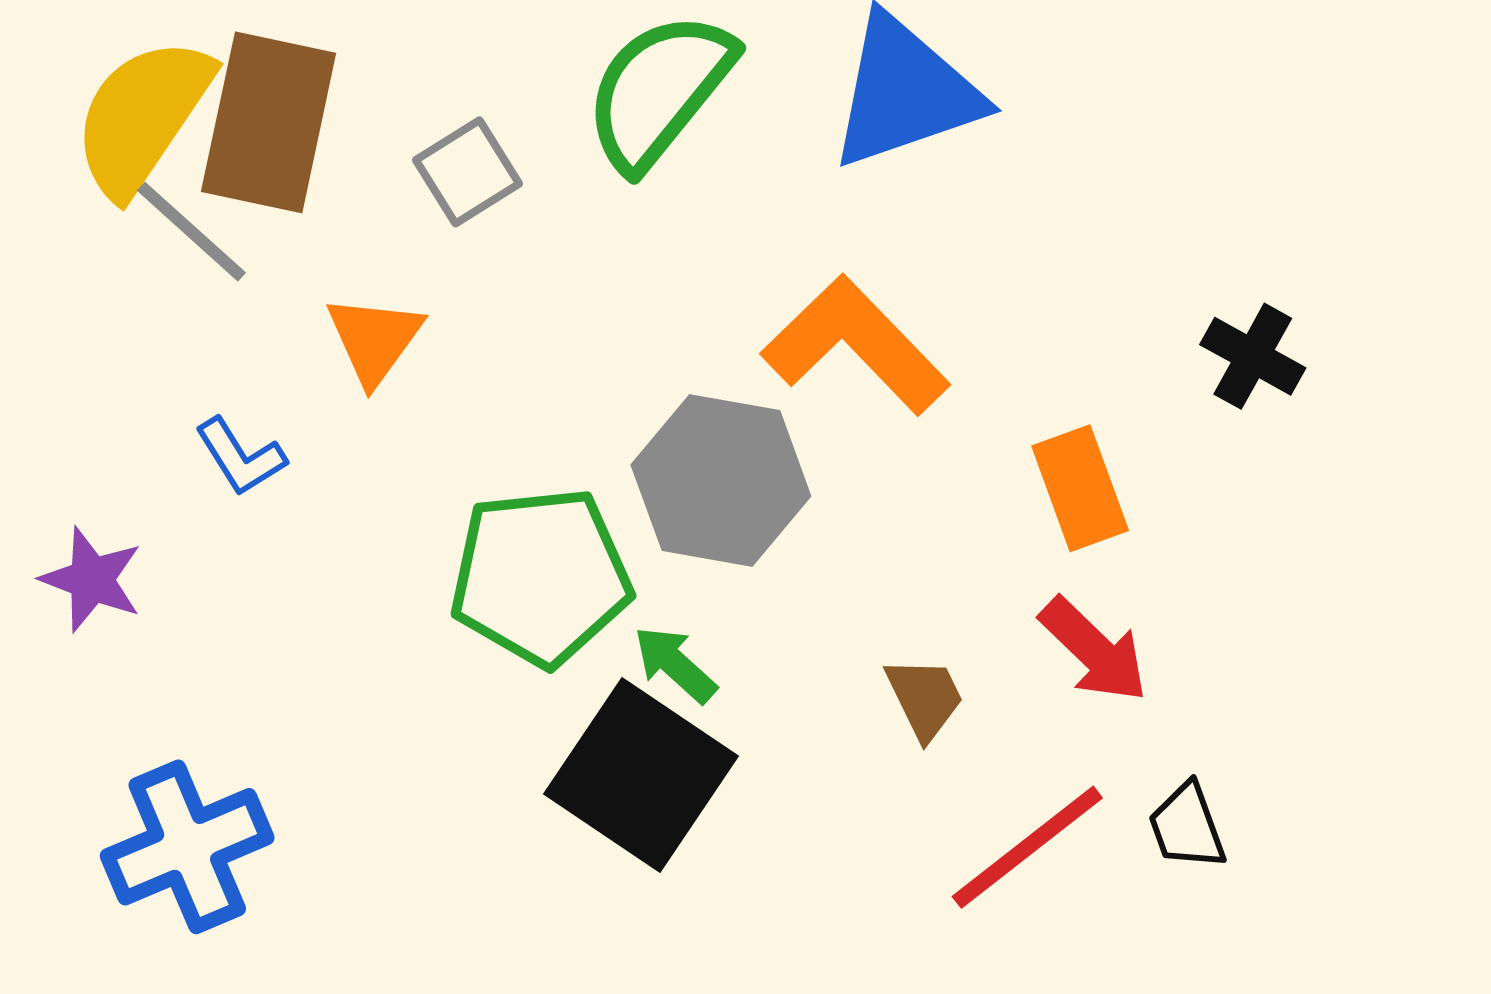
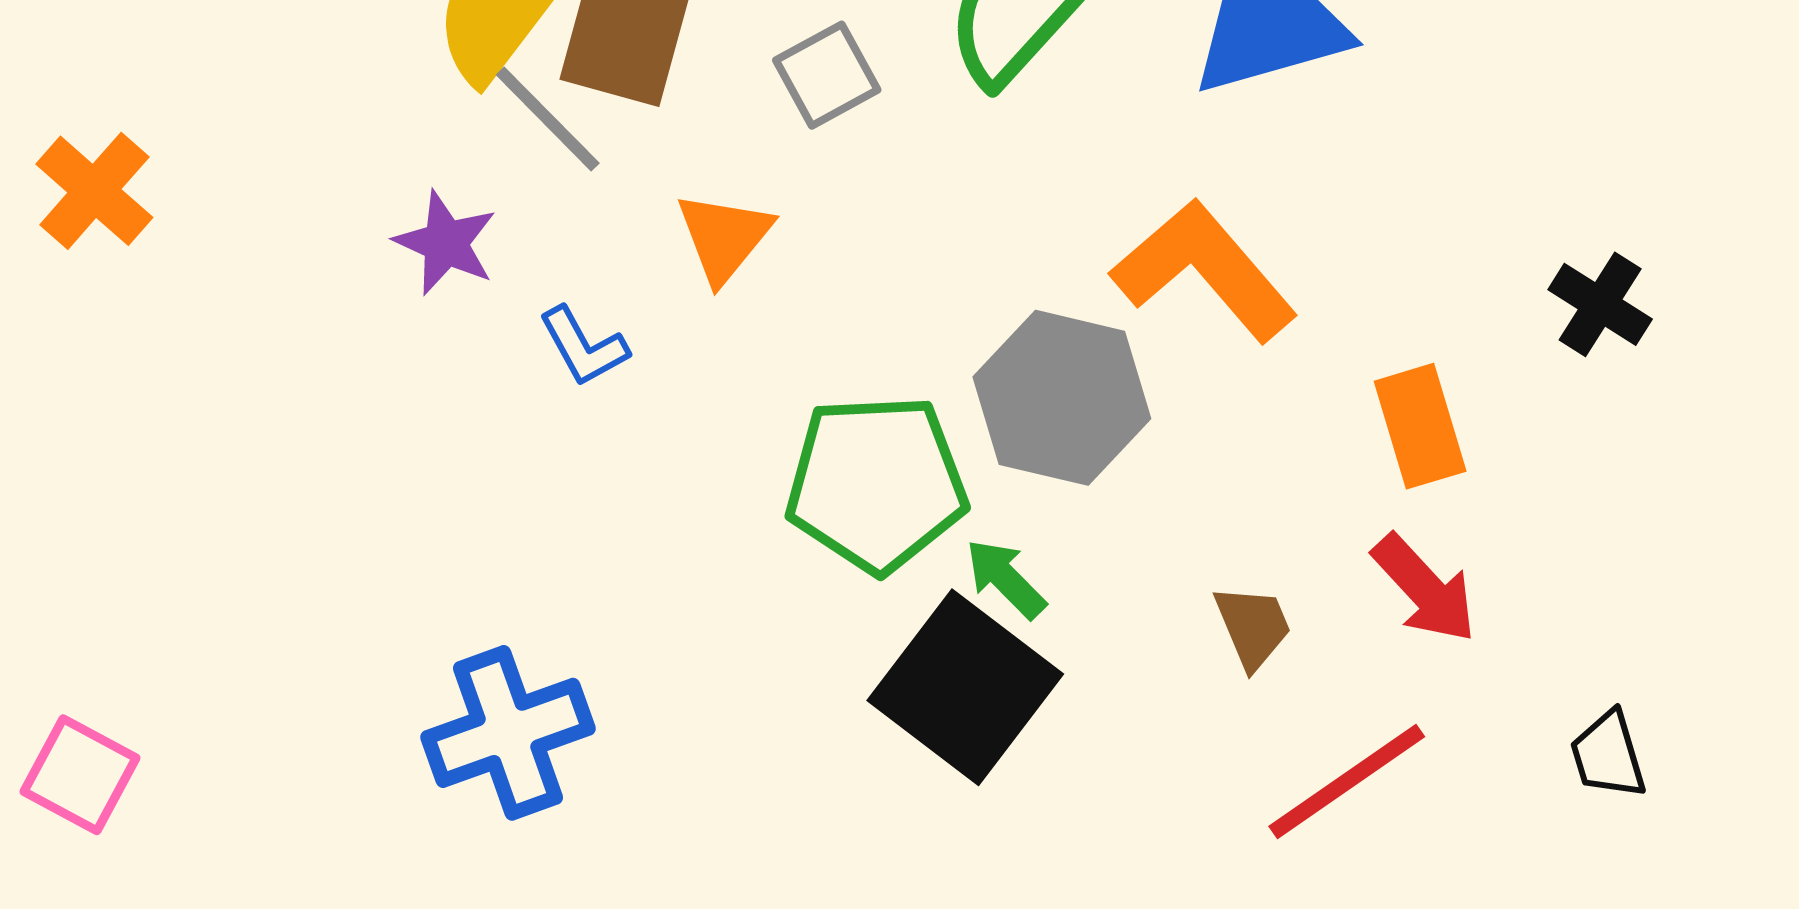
purple star: (92, 579) -> (446, 243), moved
black trapezoid: (1187, 826) -> (1608, 755), moved

